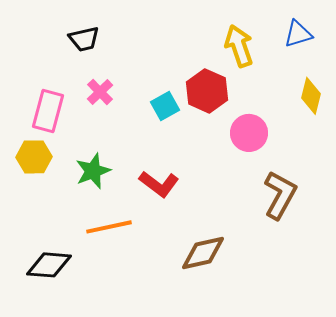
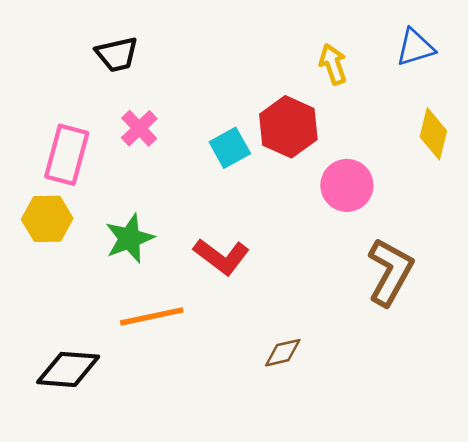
yellow arrow: (239, 46) -> (333, 64), size x0.7
brown diamond: (203, 253) -> (283, 353), size x0.6

